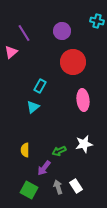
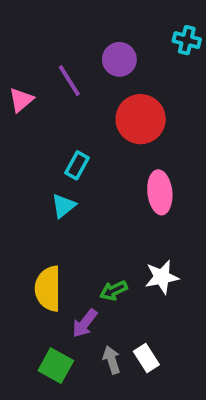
purple line: (24, 33) -> (69, 81), moved
yellow semicircle: (25, 150) -> (48, 289), size x1.6

